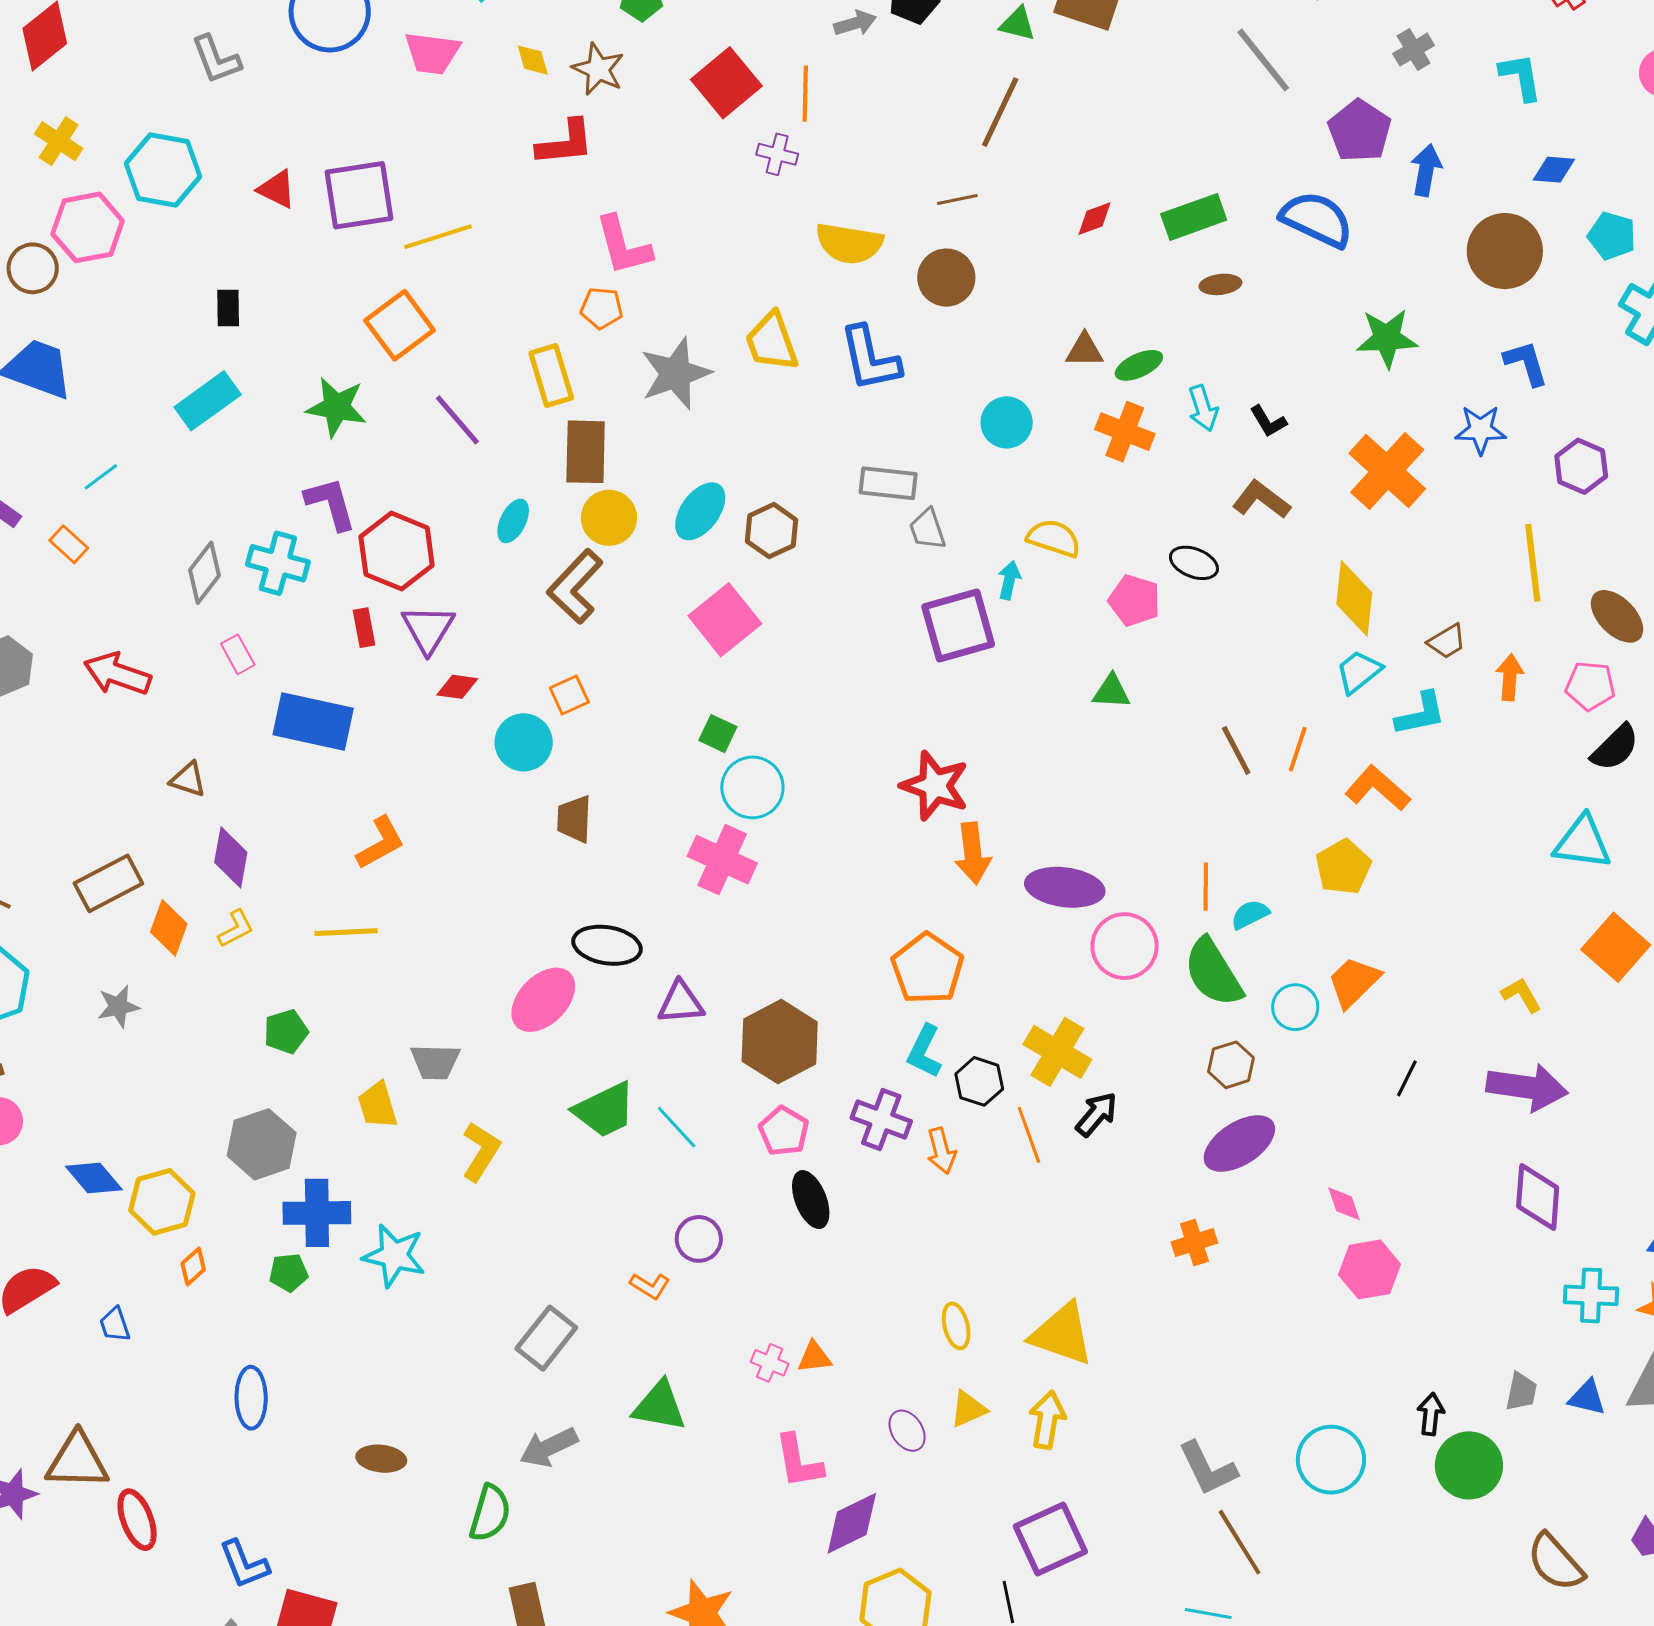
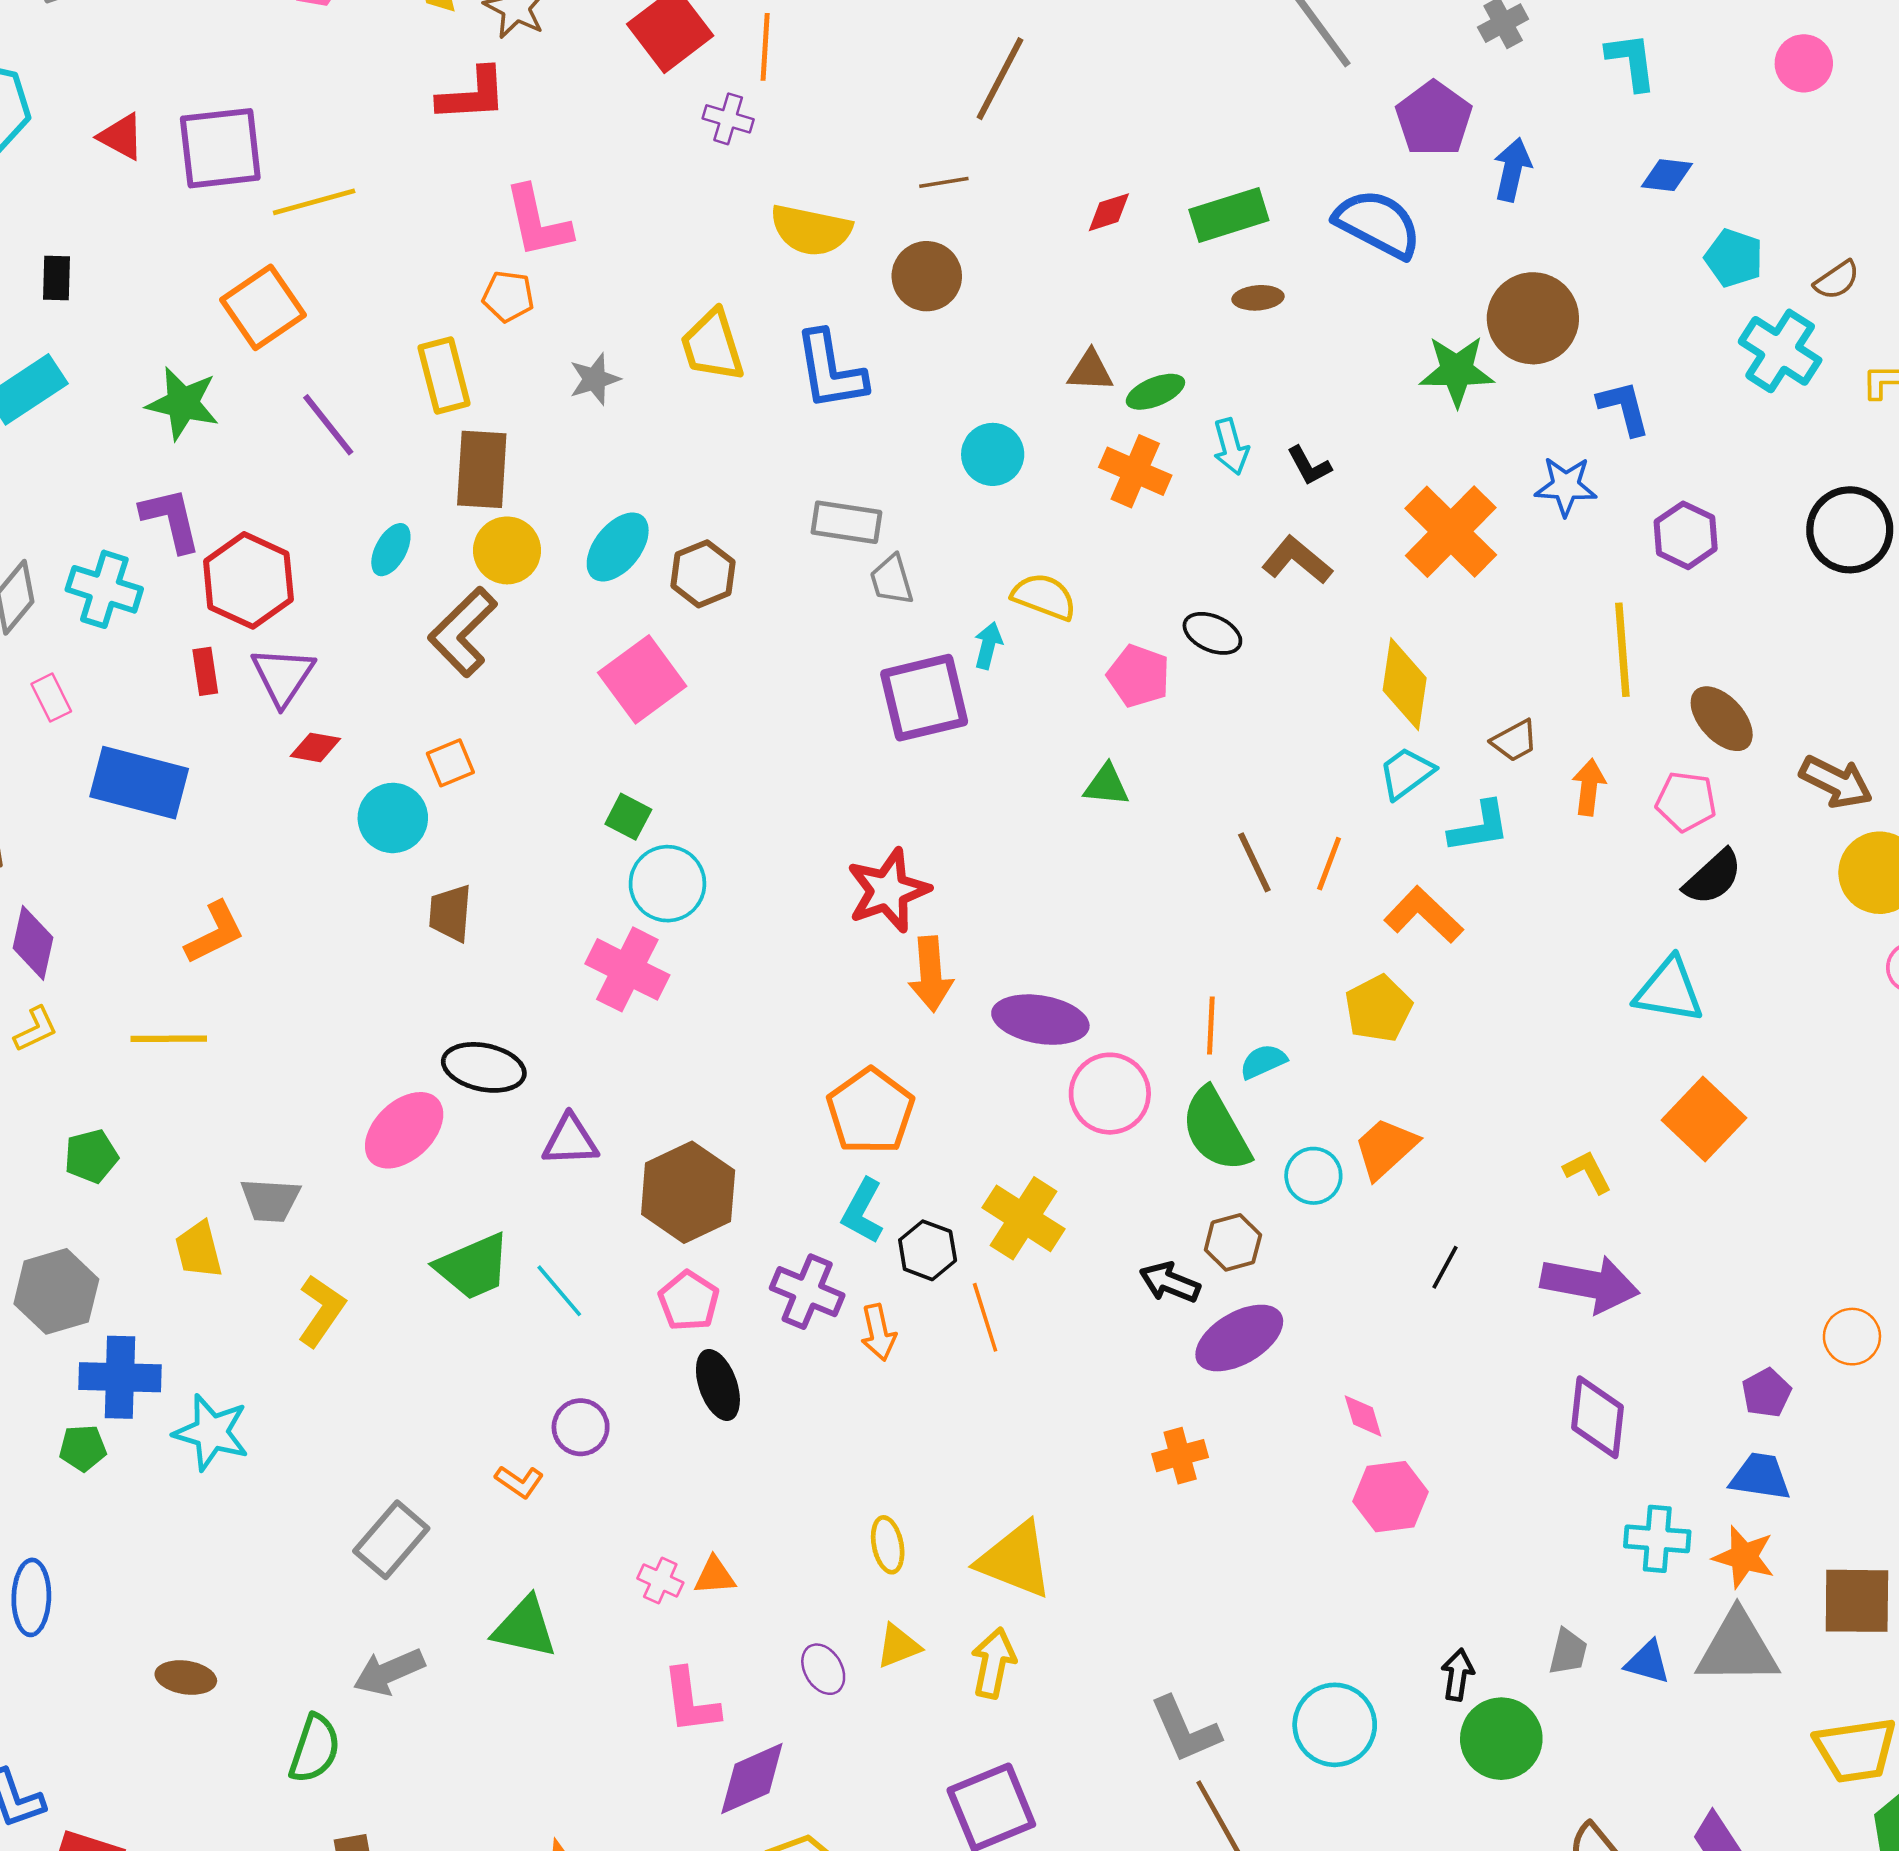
brown circle: (1505, 251) -> (1533, 318), moved
gray star: (676, 374) -> (595, 379), size x0.6
red star: (935, 786) -> (888, 890), turned 30
black arrow: (1096, 1114) -> (1170, 1282), moved, turned -111

